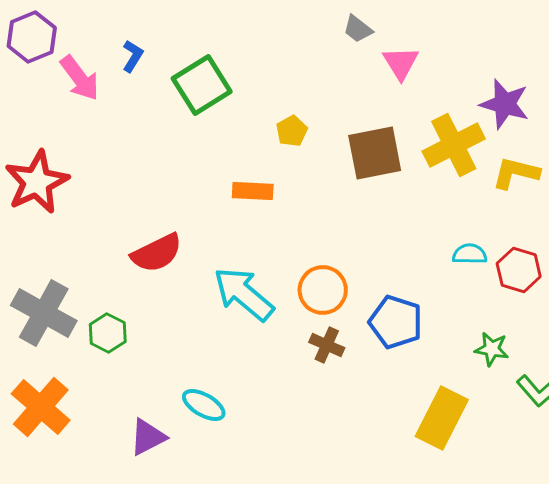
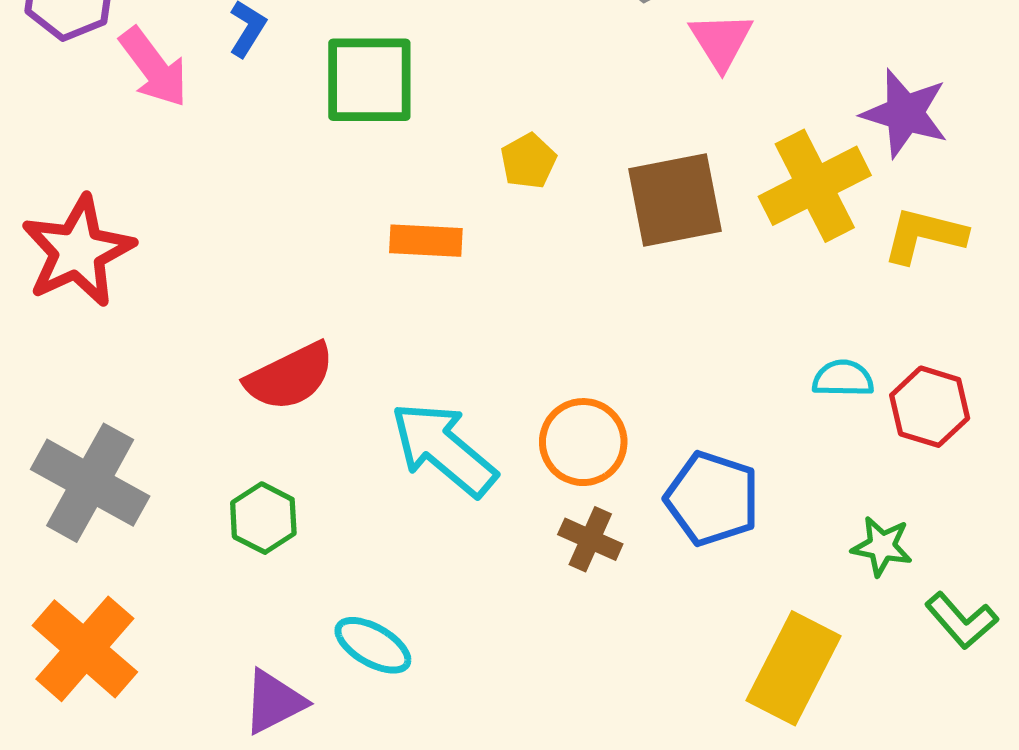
green square: (202, 85) -> (369, 80), turned 32
orange rectangle: (253, 191) -> (426, 241), moved
green hexagon: (108, 333) -> (263, 518), moved

